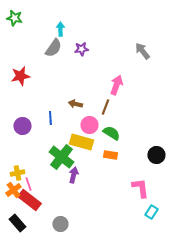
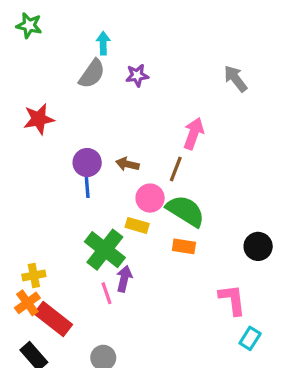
purple circle: (22, 126) -> (87, 163), moved
green semicircle: (111, 133) -> (186, 211), size x1.4
yellow rectangle: (81, 142) -> (137, 225), size x0.6
pink line: (28, 184) -> (106, 293), moved

